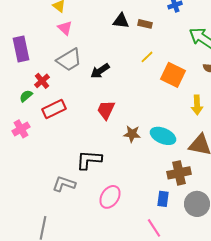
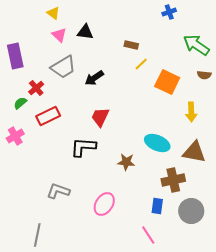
black triangle: (121, 21) -> (85, 32), moved
brown rectangle: (145, 24) -> (131, 45), moved
brown star: (132, 134) -> (126, 162), moved
black L-shape: (89, 160) -> (83, 147), moved

